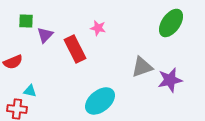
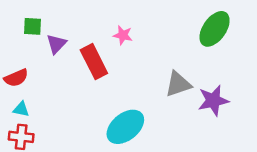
cyan triangle: (30, 91) -> (21, 109), moved

